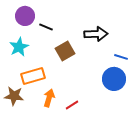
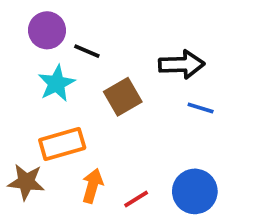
cyan star: (19, 47) -> (56, 83), moved
blue line: (121, 57) -> (201, 108), moved
blue circle: (114, 79) -> (195, 191), moved

